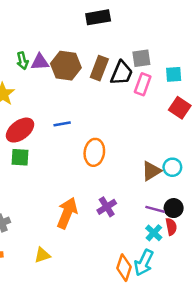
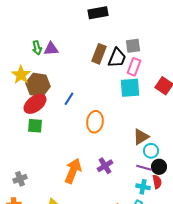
brown hexagon: (66, 66) -> (38, 85), moved
cyan square: (174, 74) -> (130, 88), moved, size x1.5
blue line: (62, 124) -> (69, 99), turned -48
cyan circle: (172, 167) -> (151, 151), moved
cyan cross: (154, 233) -> (143, 187), turned -32

